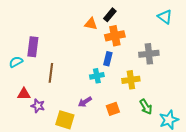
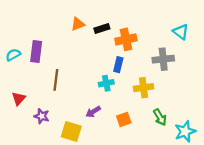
black rectangle: (110, 15) -> (102, 28), moved, turned 32
cyan triangle: (165, 17) -> (181, 32), moved
orange triangle: (91, 24) -> (78, 24), moved, turned -32
cyan semicircle: (16, 62) -> (13, 55), moved
red triangle: (24, 94) -> (19, 99), moved, turned -48

